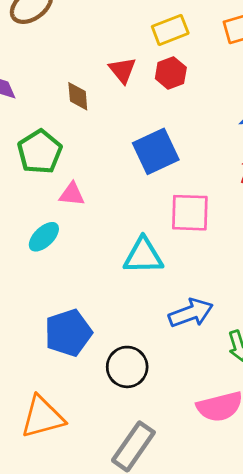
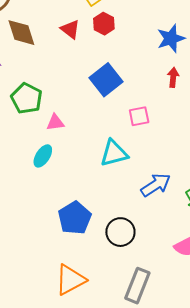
brown diamond: (78, 96) -> (21, 33), moved, size x1.5
pink square: (190, 213) -> (139, 116), size x0.7

